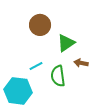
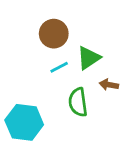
cyan line: (36, 66) -> (59, 67), moved

